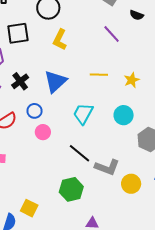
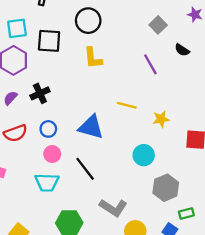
yellow L-shape: (60, 40) -> (93, 58), turned -45
blue triangle: (55, 81) -> (91, 127), moved, turned 45
cyan trapezoid: (83, 114) -> (47, 182), moved, turned -130
black line: (79, 153) -> (85, 169), moved

